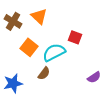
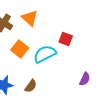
brown semicircle: (44, 73) -> (31, 86), moved
purple semicircle: (94, 77) -> (85, 79), turned -32

